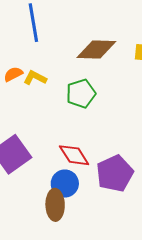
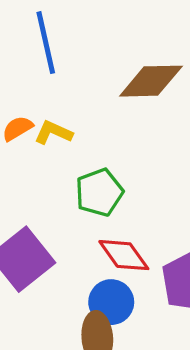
green pentagon: (81, 93) -> (99, 192), moved

